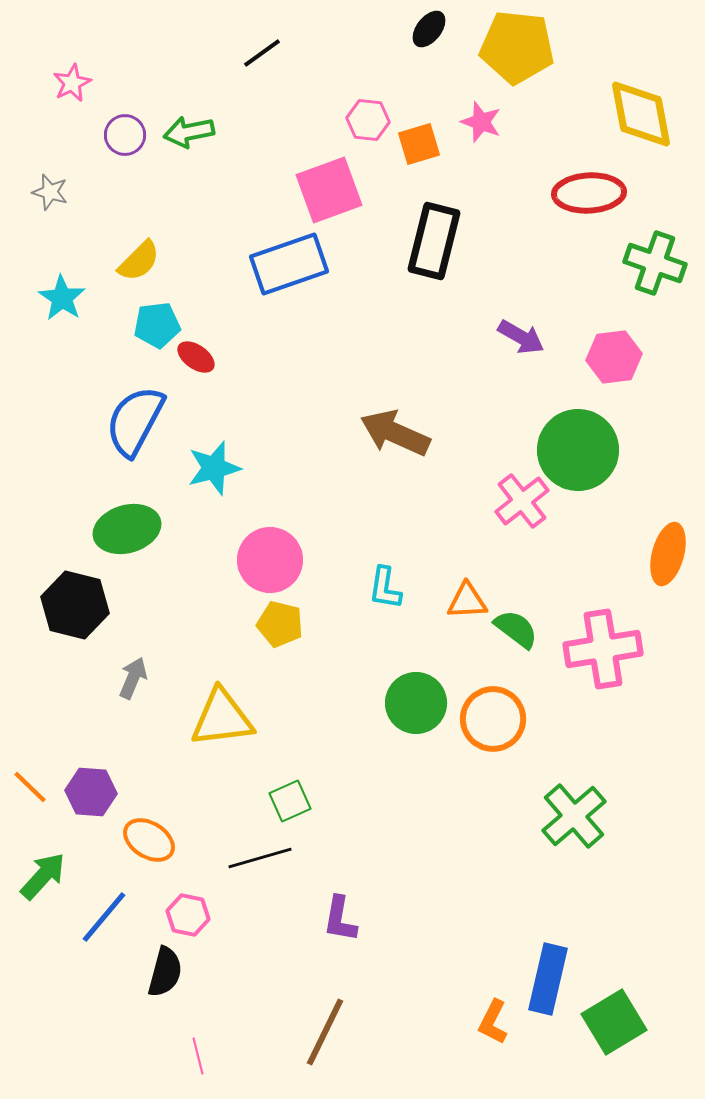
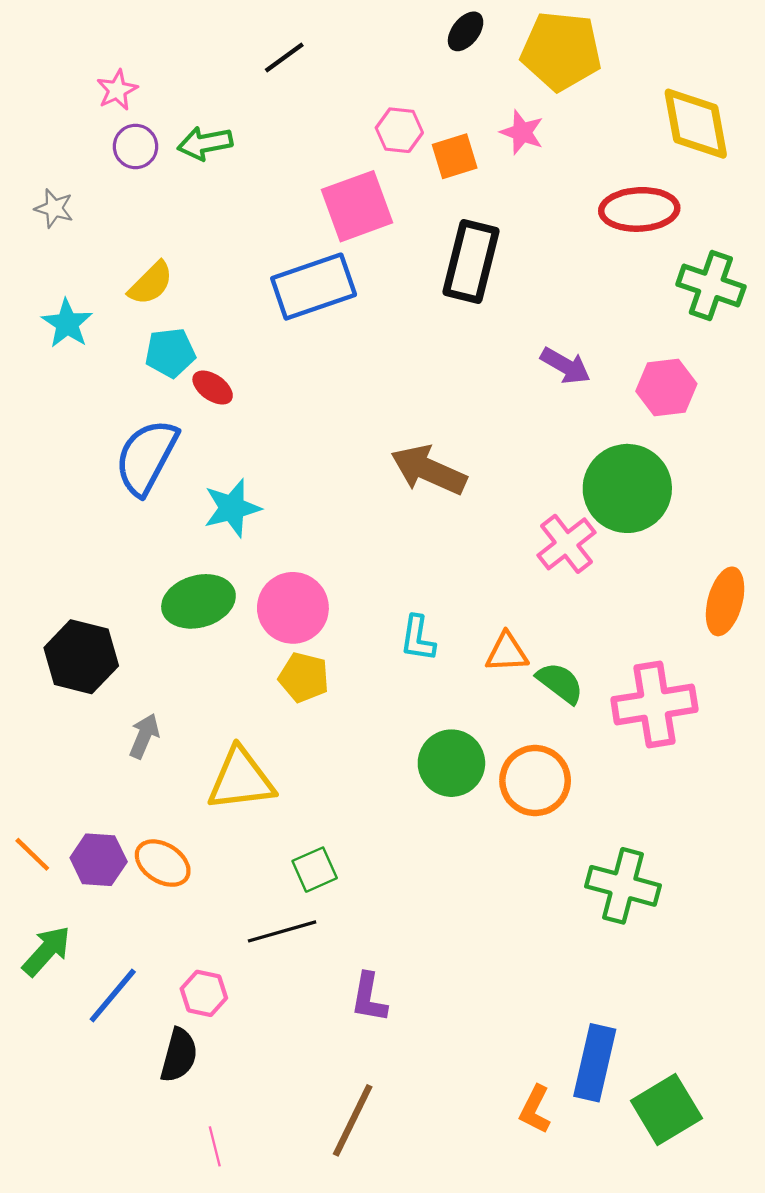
pink star: (72, 83) -> (117, 90), moved
green ellipse: (127, 529) -> (198, 601), moved
green cross: (574, 816) -> (623, 886), turned -34
orange ellipse: (149, 840) -> (163, 863), moved

